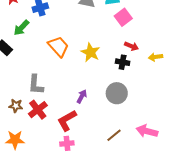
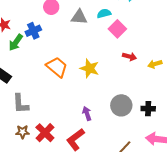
green arrow: (21, 28) -> (16, 42), moved
black cross: (123, 62) -> (148, 109), moved
gray L-shape: (36, 85) -> (20, 104), moved
purple arrow: (82, 96) -> (87, 113), turned -40

